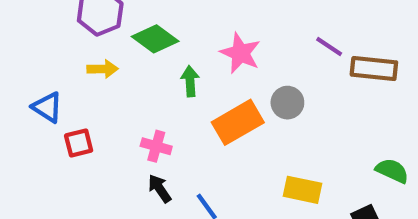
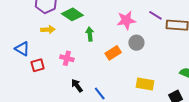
pink star: (240, 53) -> (126, 20), moved, turned -30
orange rectangle: (238, 122) -> (113, 53), size x0.7
pink cross: (156, 146) -> (67, 58), moved

